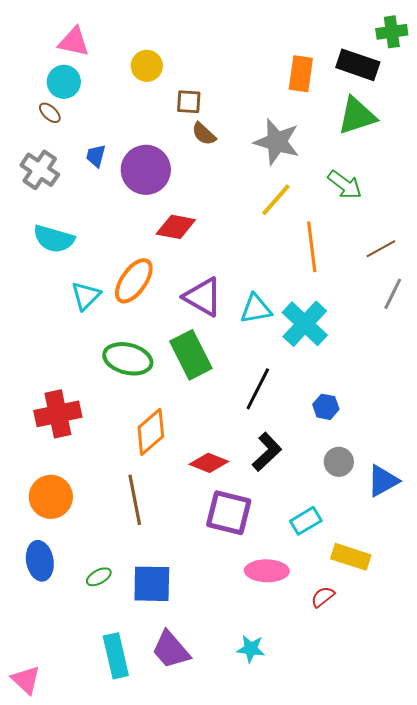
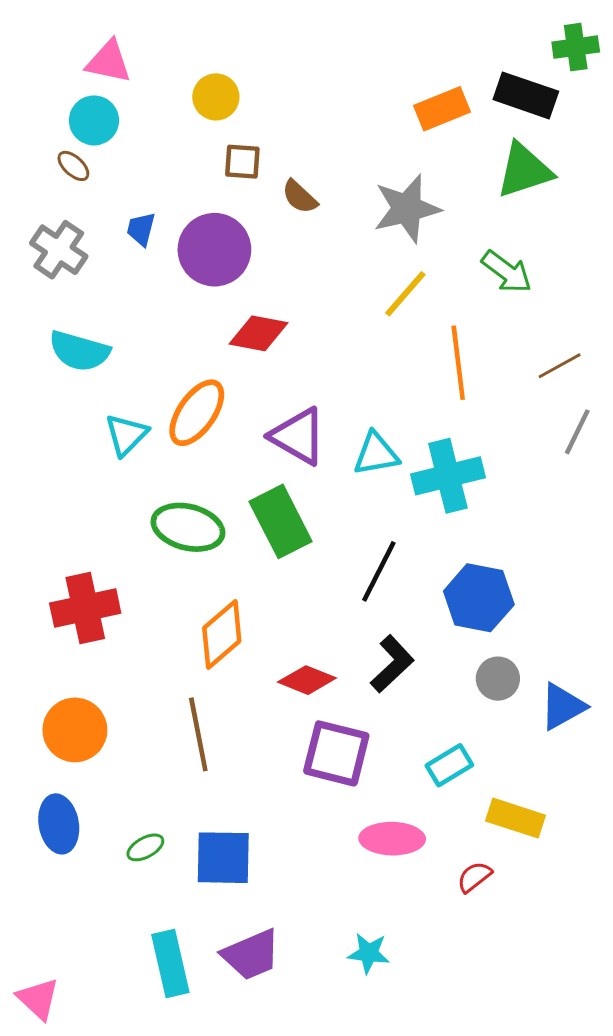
orange rectangle: (301, 74) -> (442, 109), turned 60
brown square: (189, 102) -> (242, 162), moved
gray star: (277, 142) -> (407, 209), turned -30
cyan cross: (305, 324) -> (448, 476), turned 33
blue hexagon: (326, 407) -> (479, 598), size x1.8
purple trapezoid: (171, 650) -> (251, 955), turned -72

